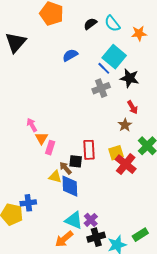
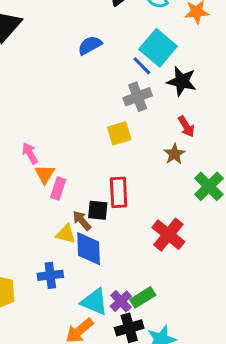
yellow square: (116, 153) -> (119, 133), moved
red cross: (126, 164) -> (168, 235), moved
blue cross: (28, 203) -> (50, 275), moved
green rectangle: (140, 235) -> (143, 297), moved

